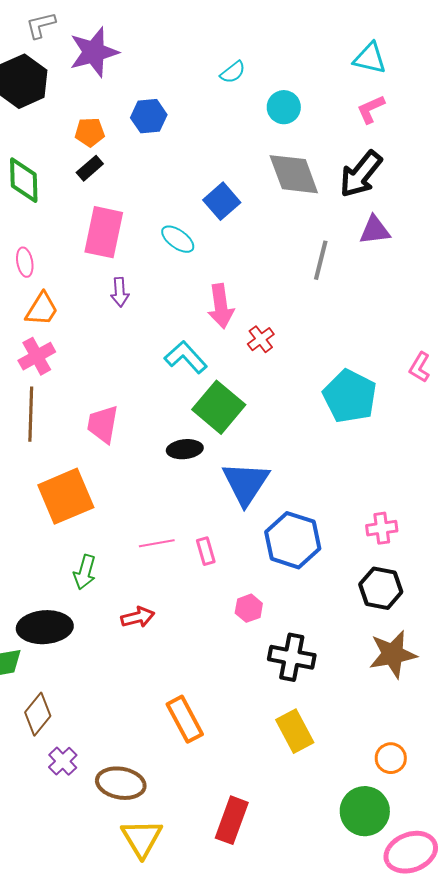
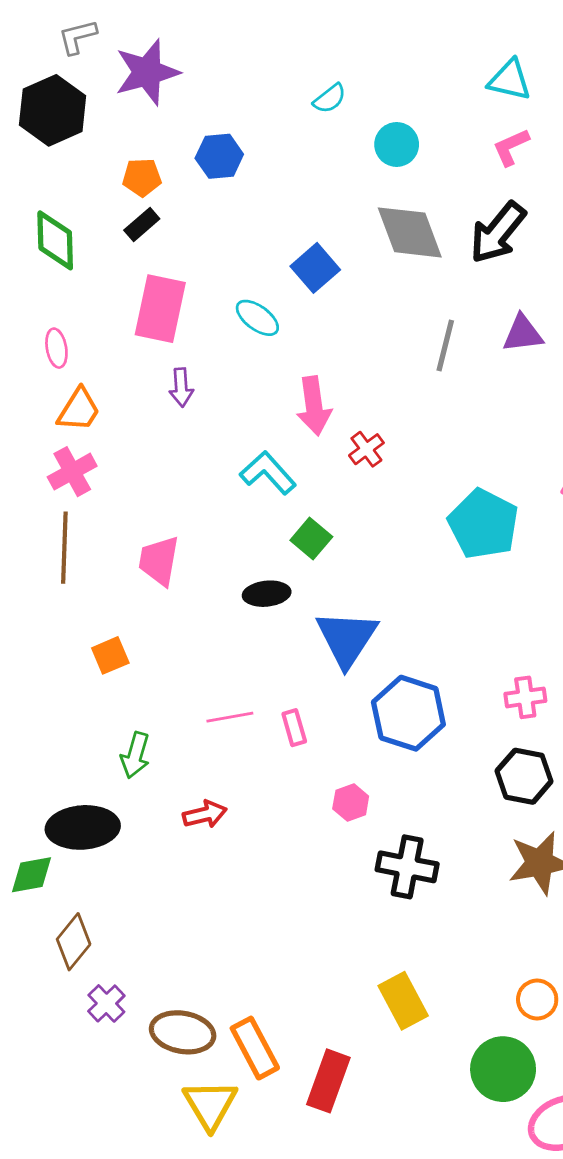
purple triangle: (375, 230) -> (523, 334), moved
green square: (219, 407) -> (311, 538), size x0.6
orange square: (66, 496) -> (110, 655), size x0.5
orange rectangle: (185, 719) -> (255, 1048), moved
yellow rectangle: (295, 731) -> (403, 1001), moved

